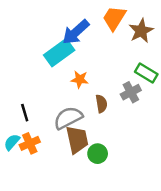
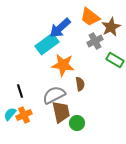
orange trapezoid: (114, 18) -> (90, 17), turned -85
orange star: (80, 79) -> (63, 65), size x1.6
gray cross: (131, 92) -> (95, 41), moved

